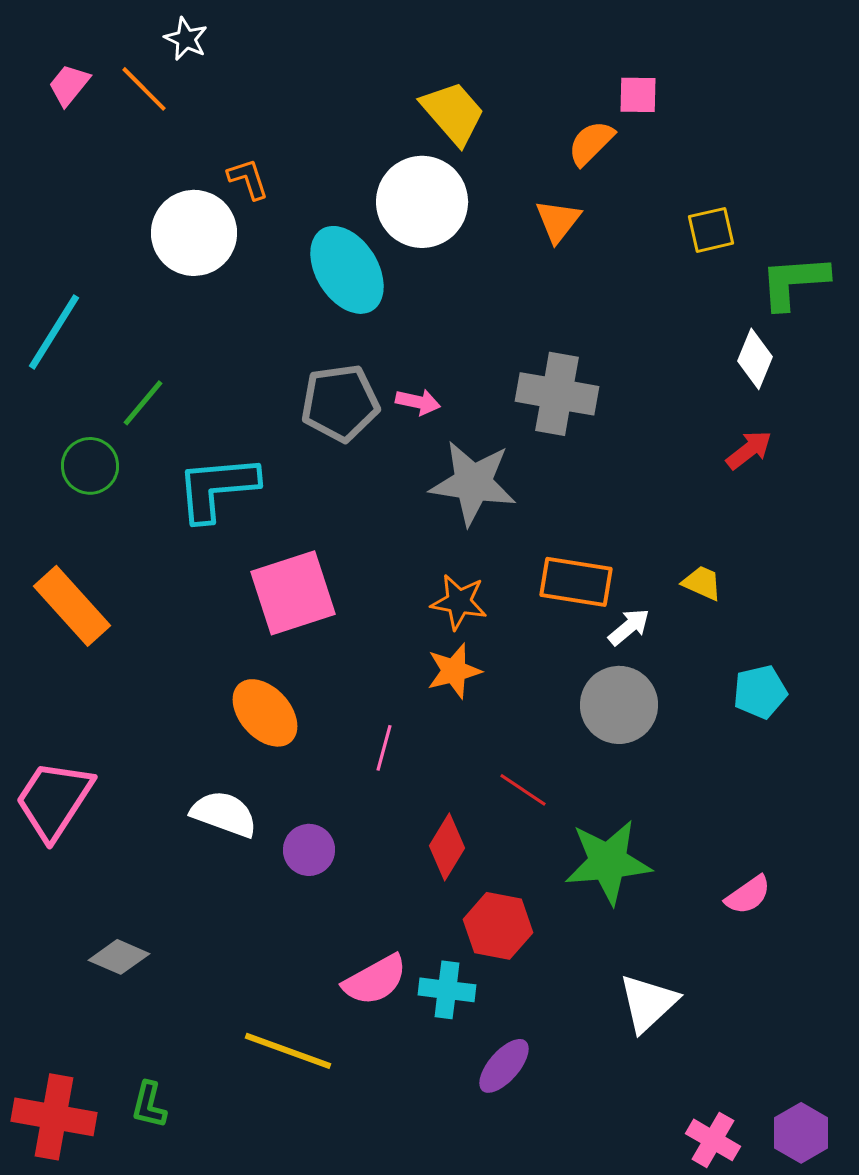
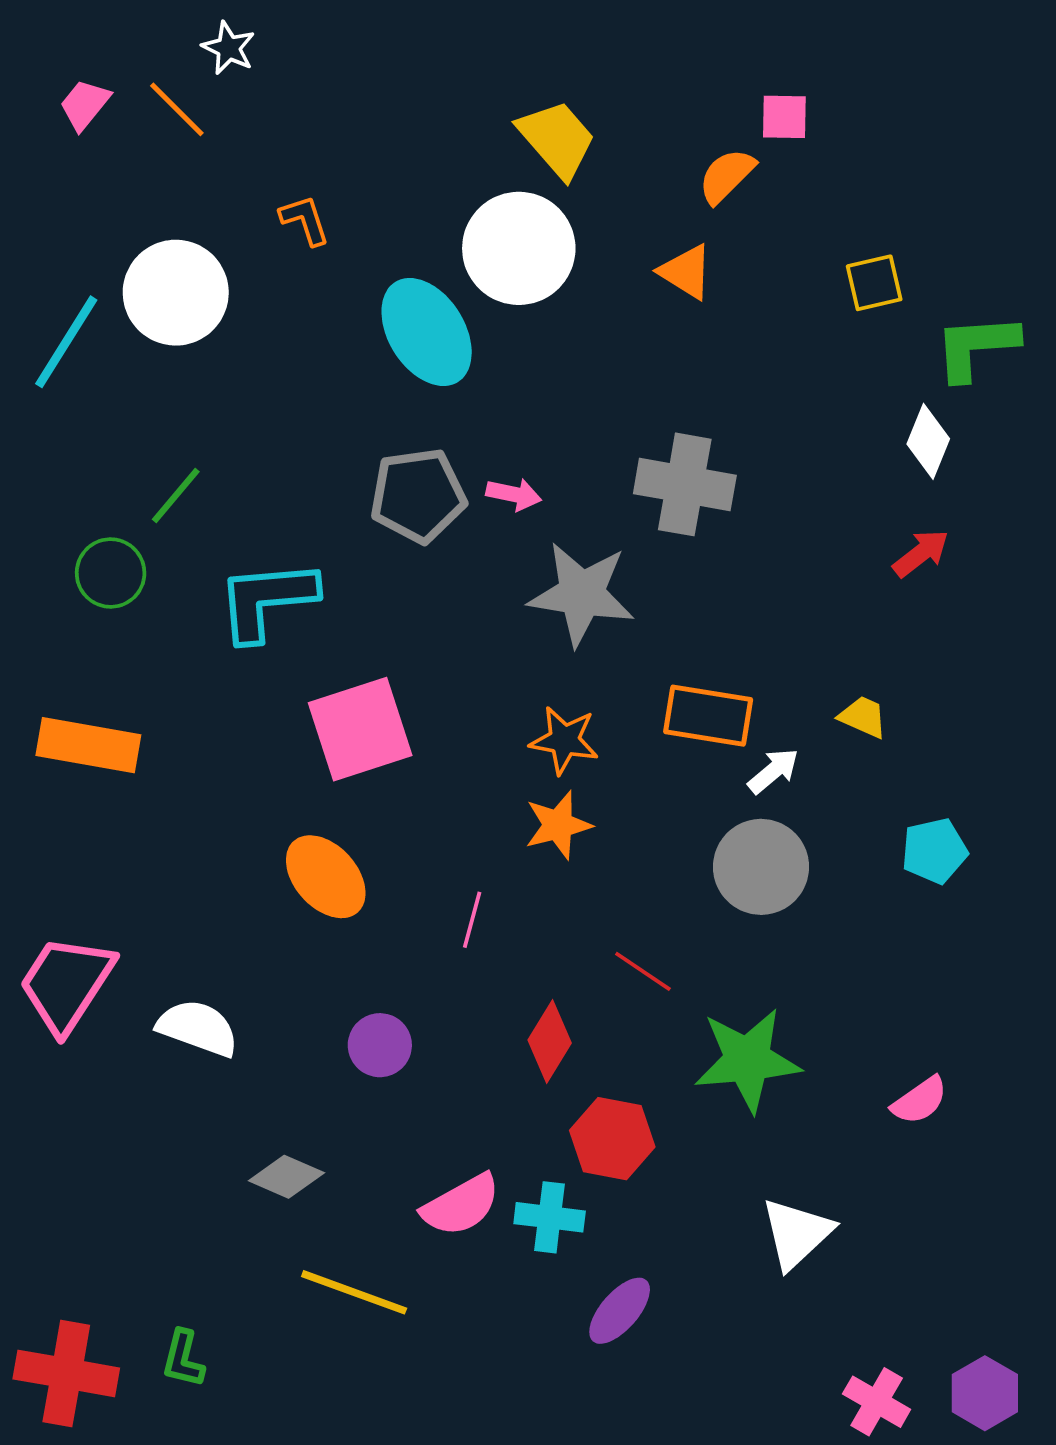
orange triangle: (558, 221) -> (686, 272), turned -36
white circle: (194, 233) -> (176, 293), moved
cyan line: (54, 332) -> (66, 342), moved
orange rectangle: (72, 606) -> (88, 745), turned -38
white semicircle: (224, 814) -> (198, 1028), moved
gray diamond: (119, 957) -> (286, 1177), moved

